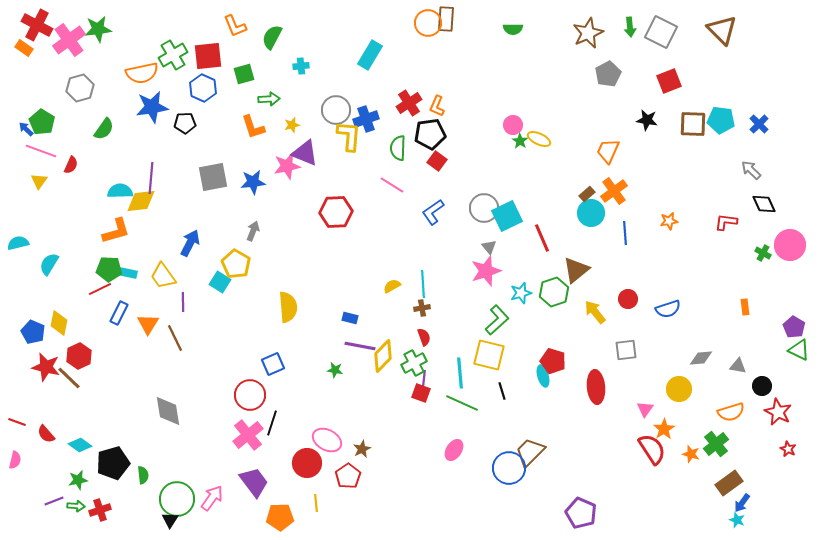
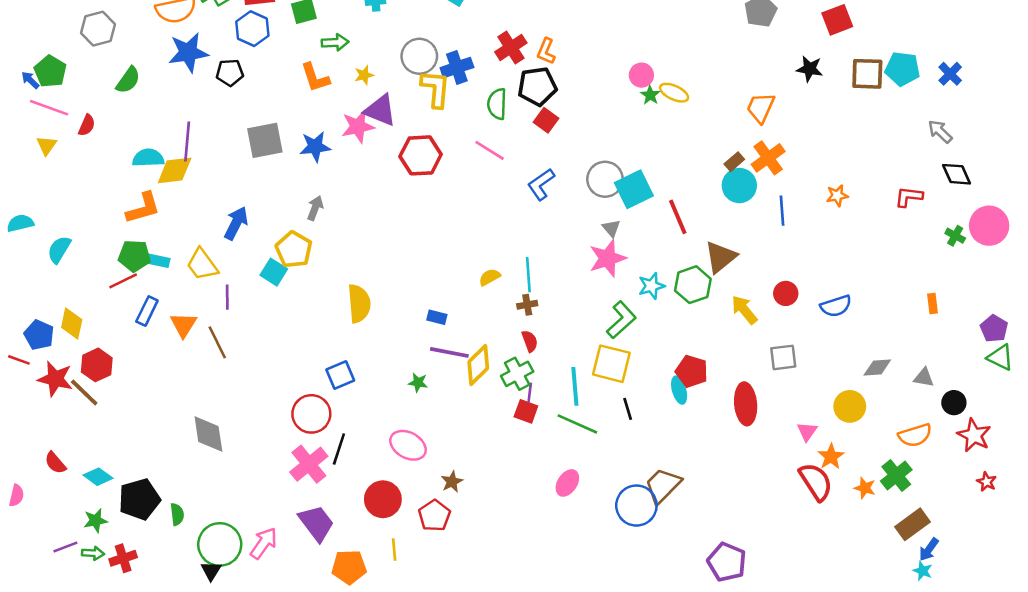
red hexagon: (336, 212) -> (421, 155), moved
red line: (17, 422) -> (19, 360), moved
pink ellipse: (327, 440) -> (408, 445), moved

